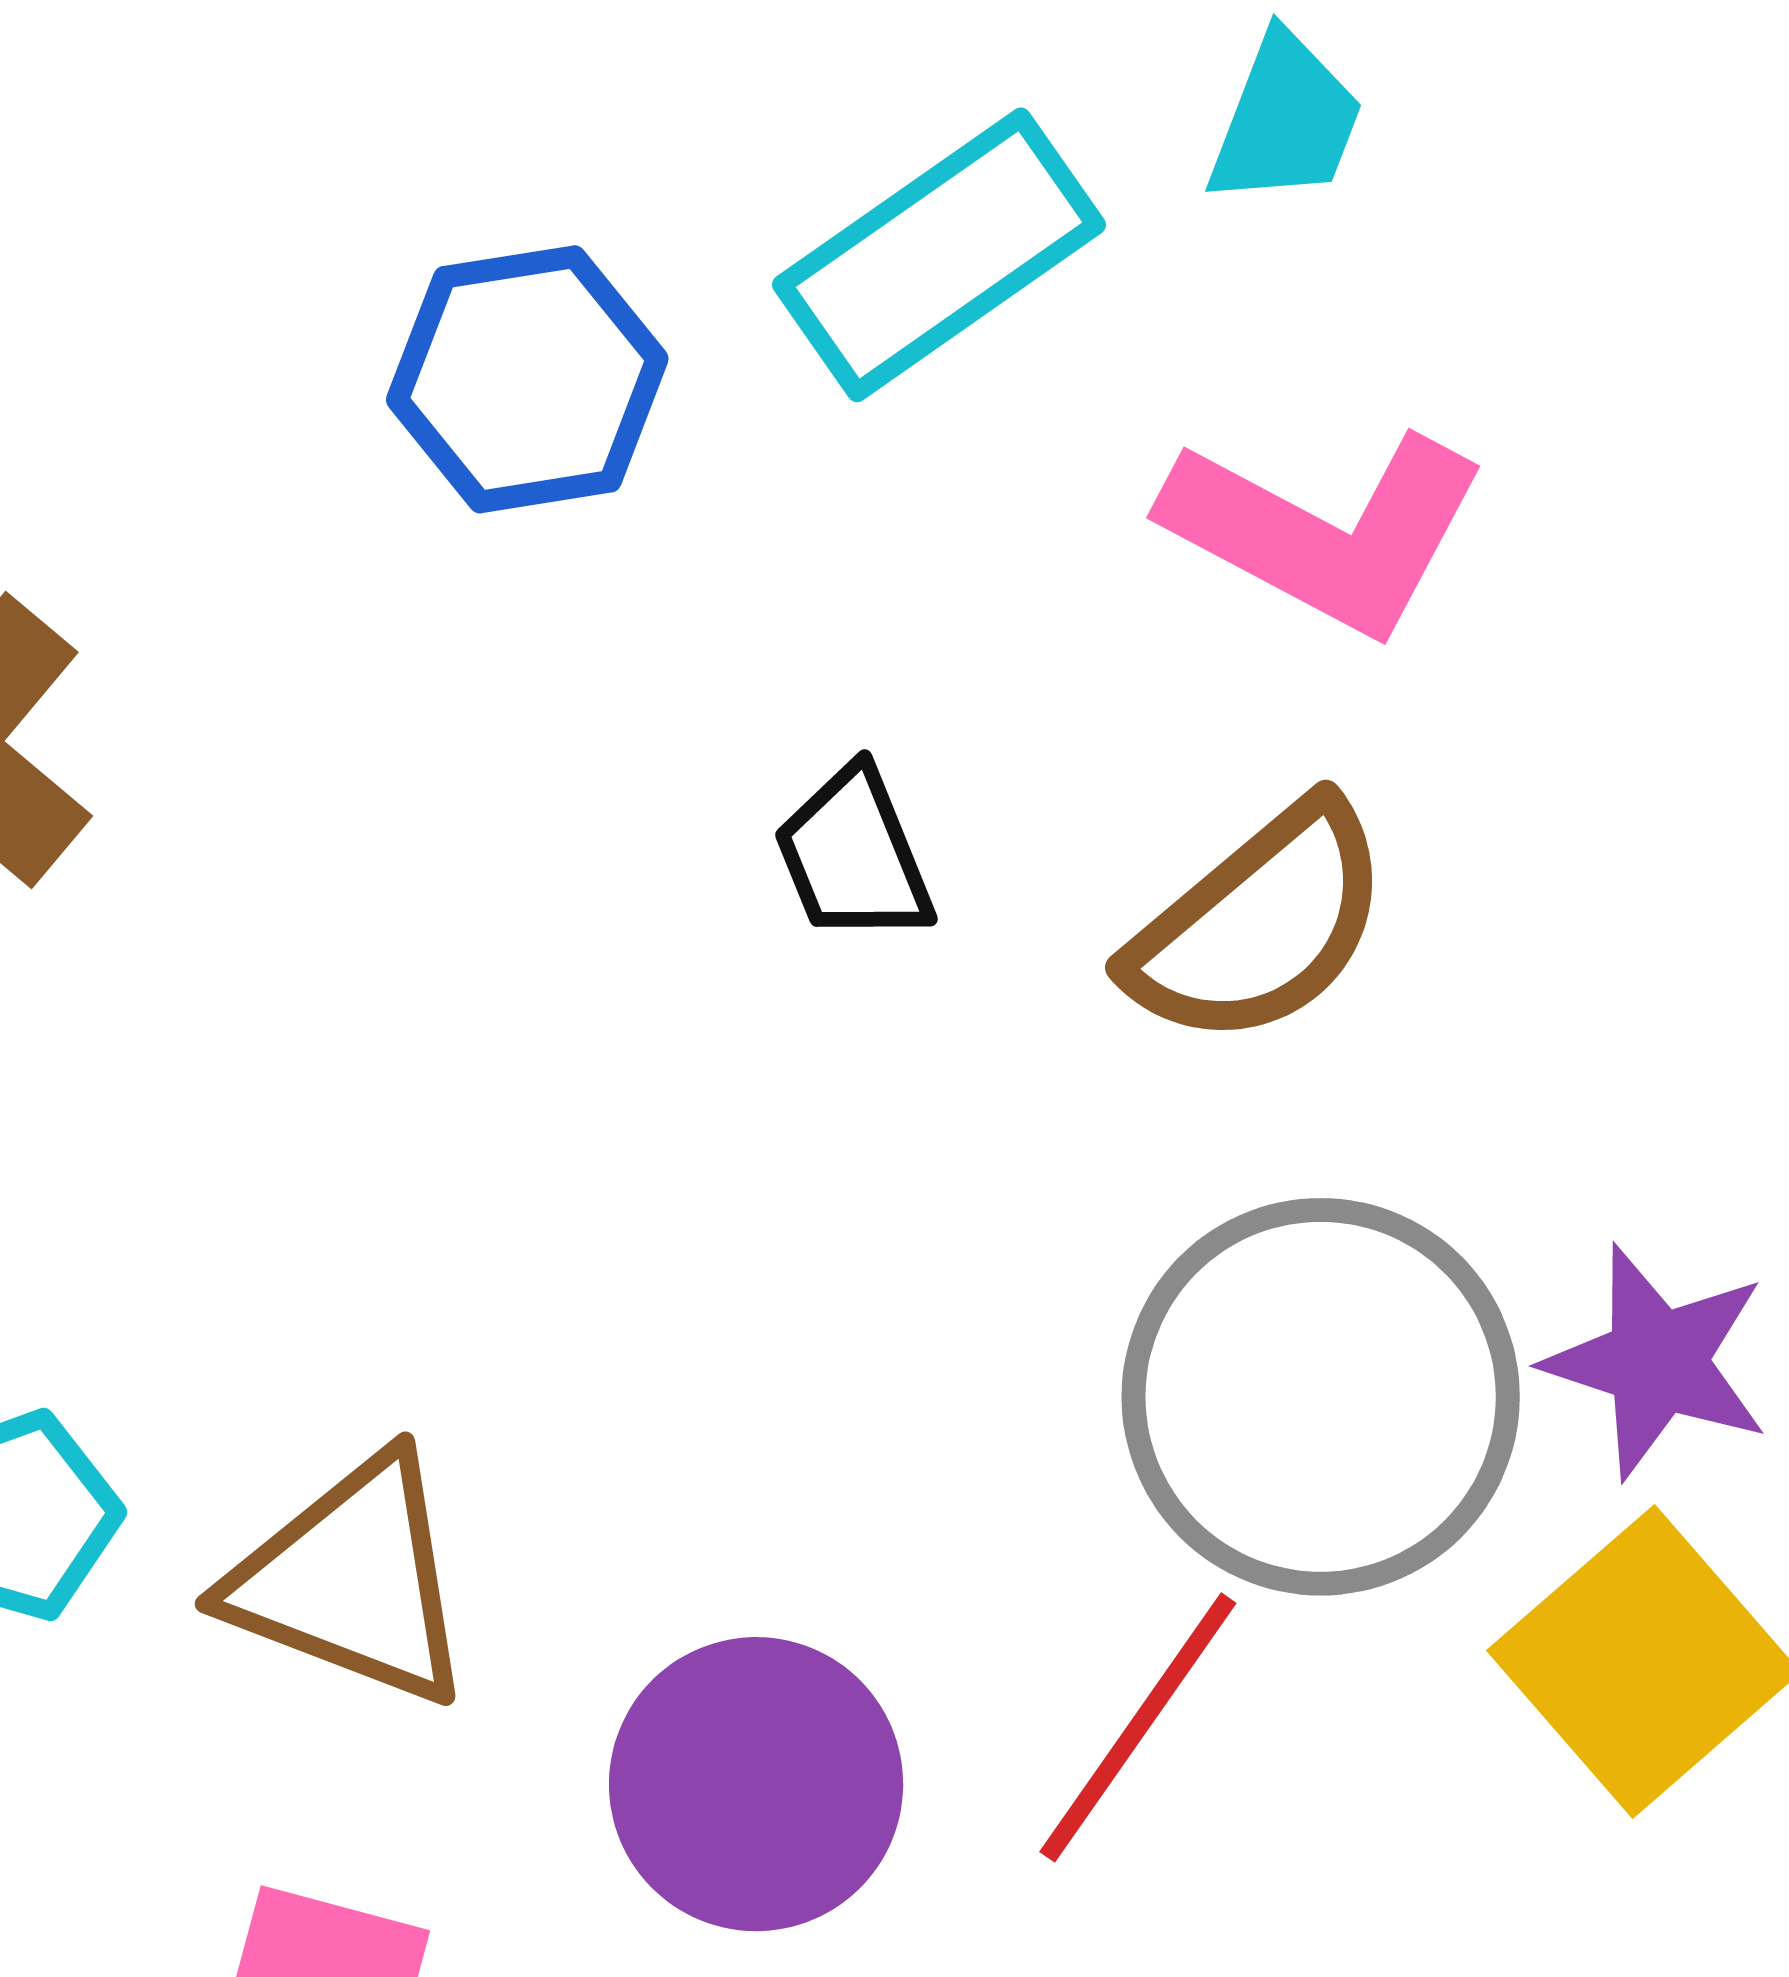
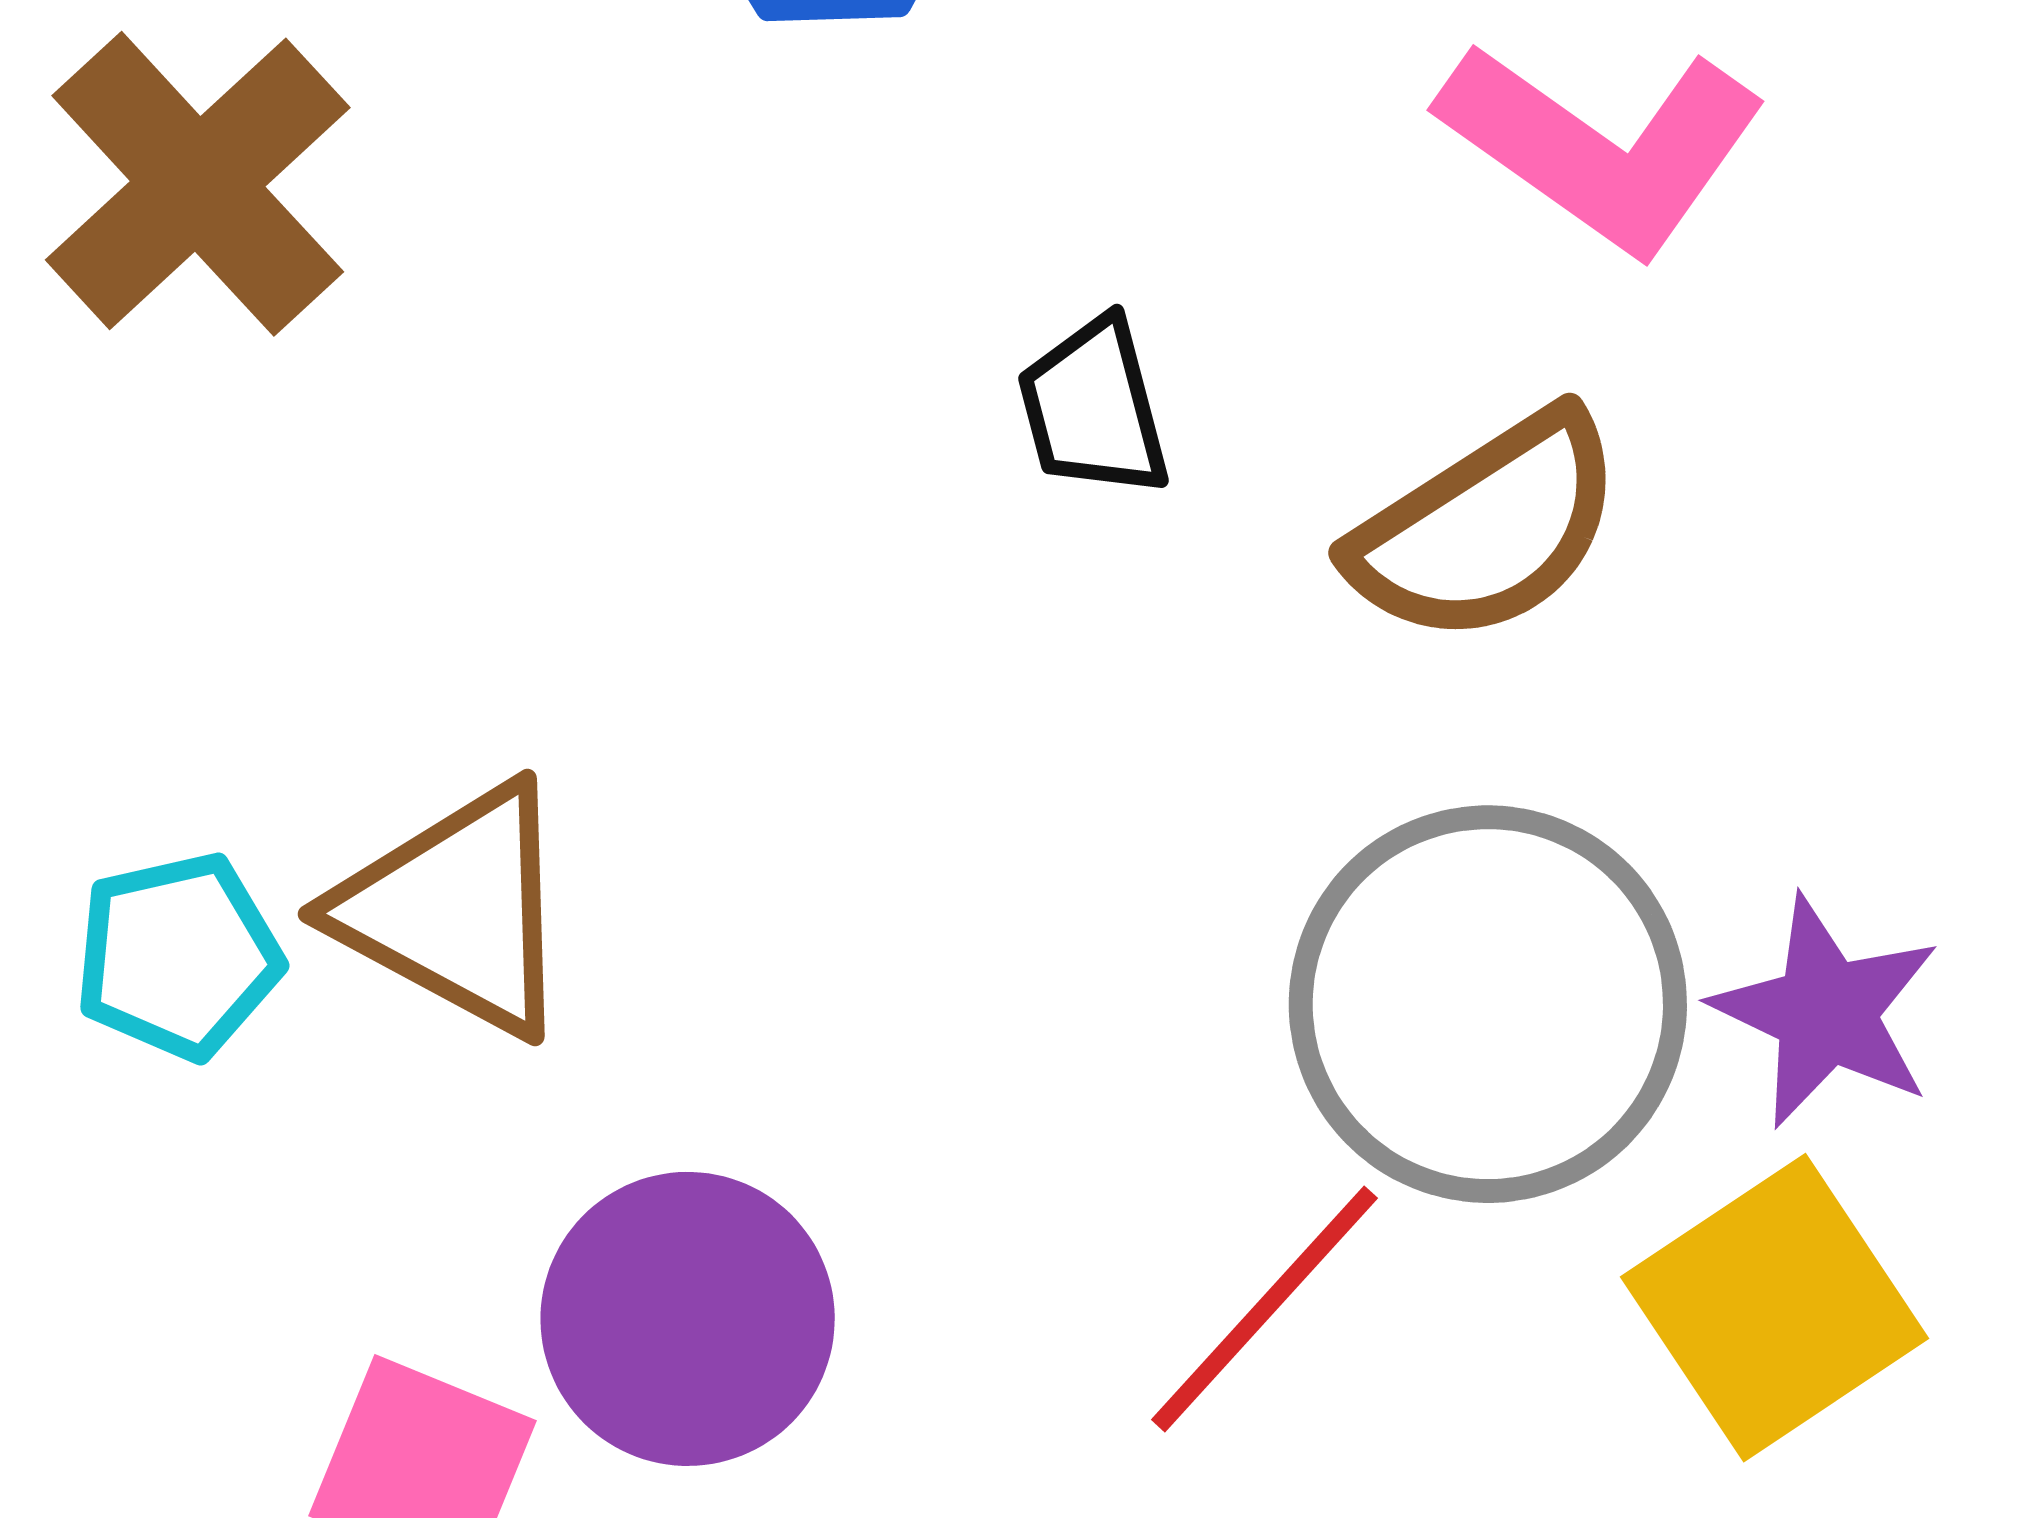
brown triangle: (352, 1580) -> (457, 910), moved
purple circle: (756, 1784) -> (688, 1319), moved

